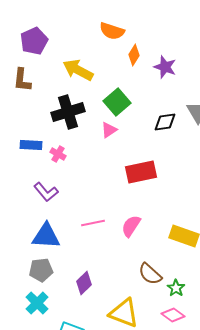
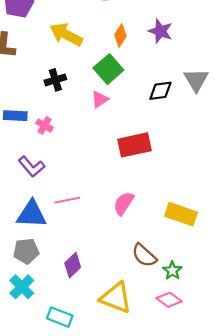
orange diamond: (134, 55) -> (120, 36), moved
black cross: (68, 112) -> (55, 80), size x0.6
pink line: (93, 223) -> (67, 200), moved

